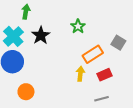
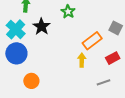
green star: (78, 26) -> (68, 12), moved
red rectangle: (105, 75) -> (113, 58), moved

